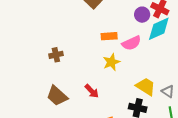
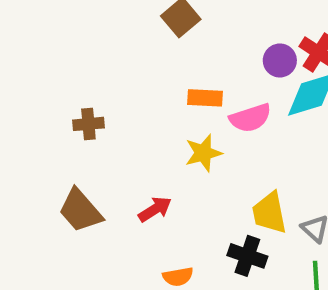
yellow trapezoid: (146, 86) -> (269, 213), turned -140
red arrow: (92, 91) -> (155, 209), turned -84

